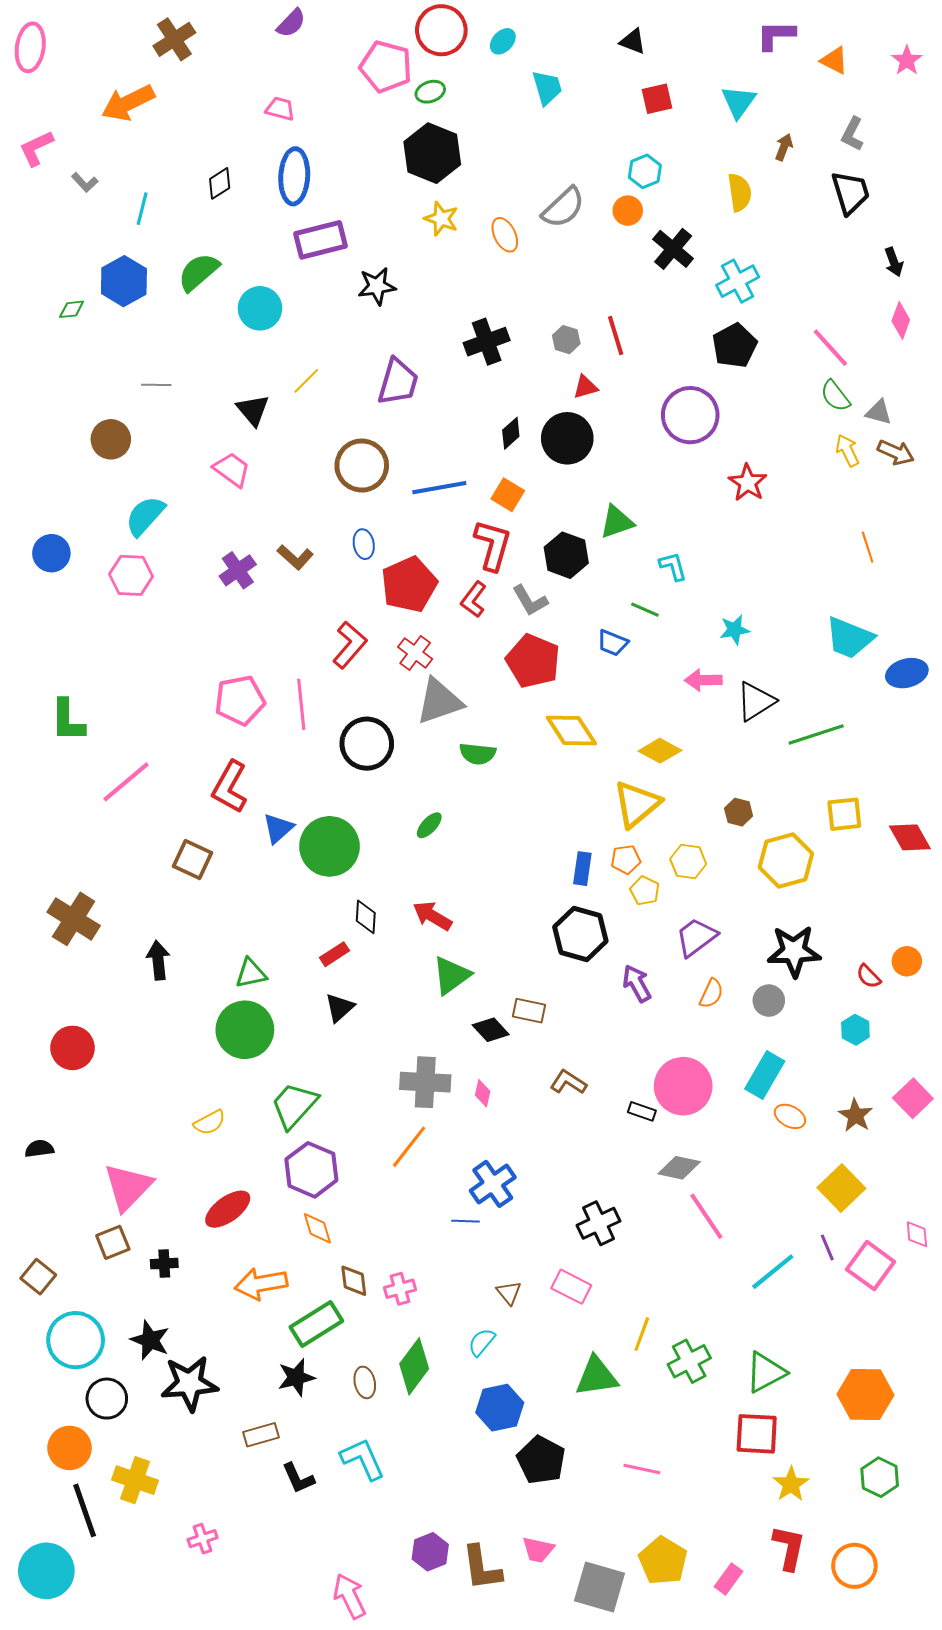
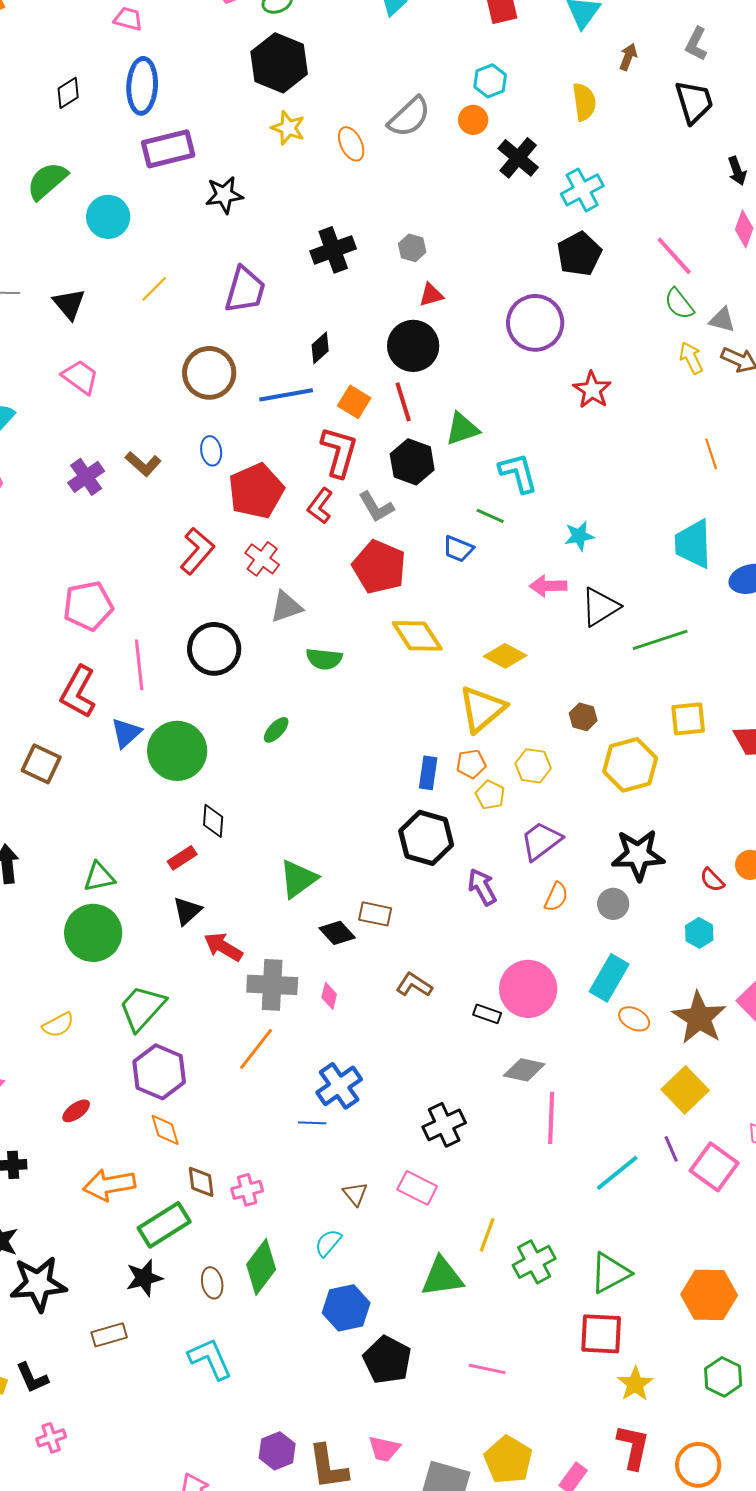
red line: (616, 336) -> (403, 402), moved
black triangle: (253, 410) -> (69, 304), moved
black diamond: (511, 433) -> (320, 348), moved
cyan L-shape: (673, 566) -> (518, 473), size x1.4
cyan trapezoid: (849, 638) -> (693, 544), turned 66
gray triangle: (439, 701) -> (286, 607), size x0.7
pink line: (301, 704) -> (139, 665), moved
red arrow: (432, 916) -> (223, 947), moved
brown star: (855, 1115) -> (699, 1018), size x1.6
red ellipse: (228, 1209) -> (76, 1111), size x0.6
pink line: (706, 1216) -> (551, 1118), turned 36
black L-shape: (298, 1478) -> (32, 1378), moved

